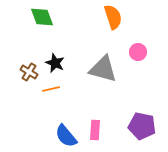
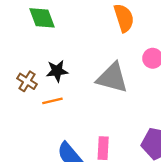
black star: (55, 63) -> (57, 71), turned -30

